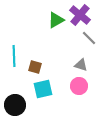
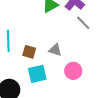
gray triangle: (81, 65) -> (55, 50), moved

